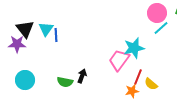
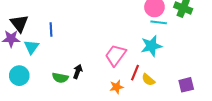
cyan line: (161, 28) -> (159, 22), turned 49
cyan triangle: (46, 29) -> (32, 47), moved
cyan star: (134, 48) -> (151, 46), moved
orange star: (132, 91) -> (117, 87), moved

